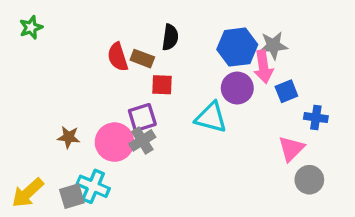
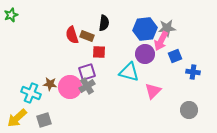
green star: (31, 27) -> (11, 15), moved
pink arrow: (263, 67) -> (161, 41), turned 36
brown star: (69, 137) -> (50, 84), moved
pink triangle: (291, 149) -> (153, 91), moved
cyan cross: (93, 186) -> (31, 93), moved

